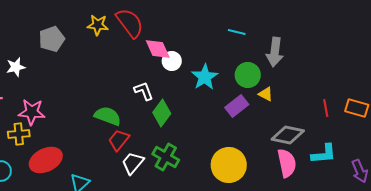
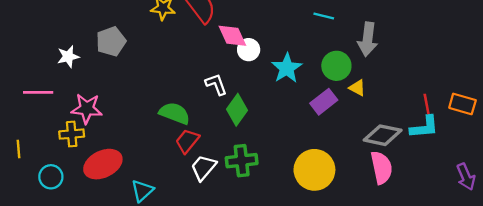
gray pentagon: (52, 39) -> (111, 42), moved
cyan L-shape: (324, 154) -> (424, 127), moved
green cross: (166, 157) -> (242, 161), turned -36

